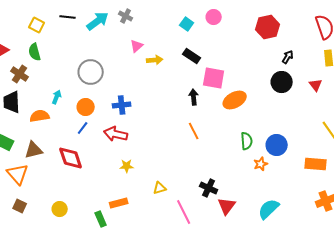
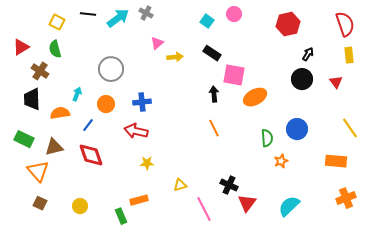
blue line: (83, 128) -> (88, 125), moved
blue circle: (277, 145) -> (297, 129), moved

